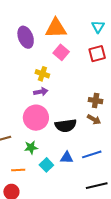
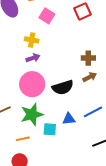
brown arrow: (94, 119) -> (90, 77), turned -48
green star: (31, 147) -> (32, 114), size x1.6
cyan square: (46, 165) -> (50, 129), turned -32

